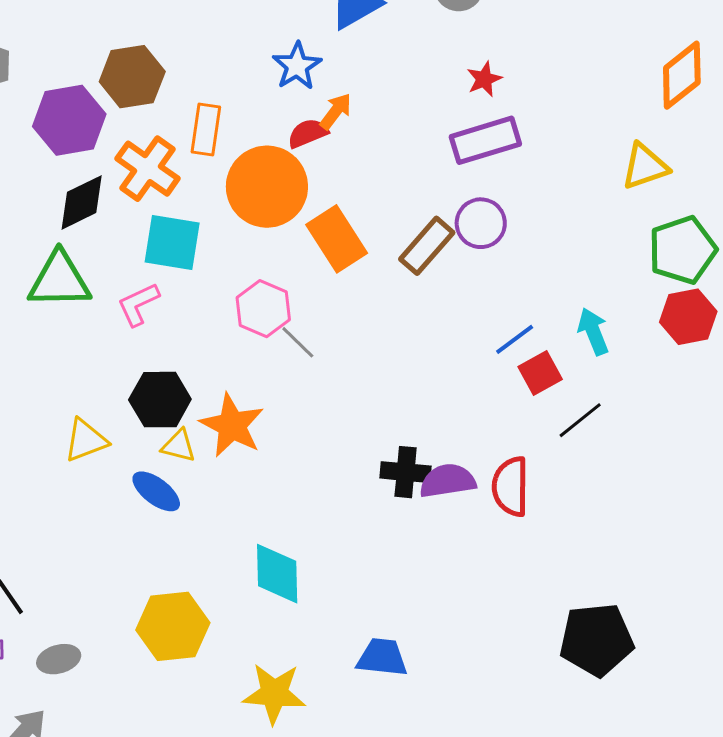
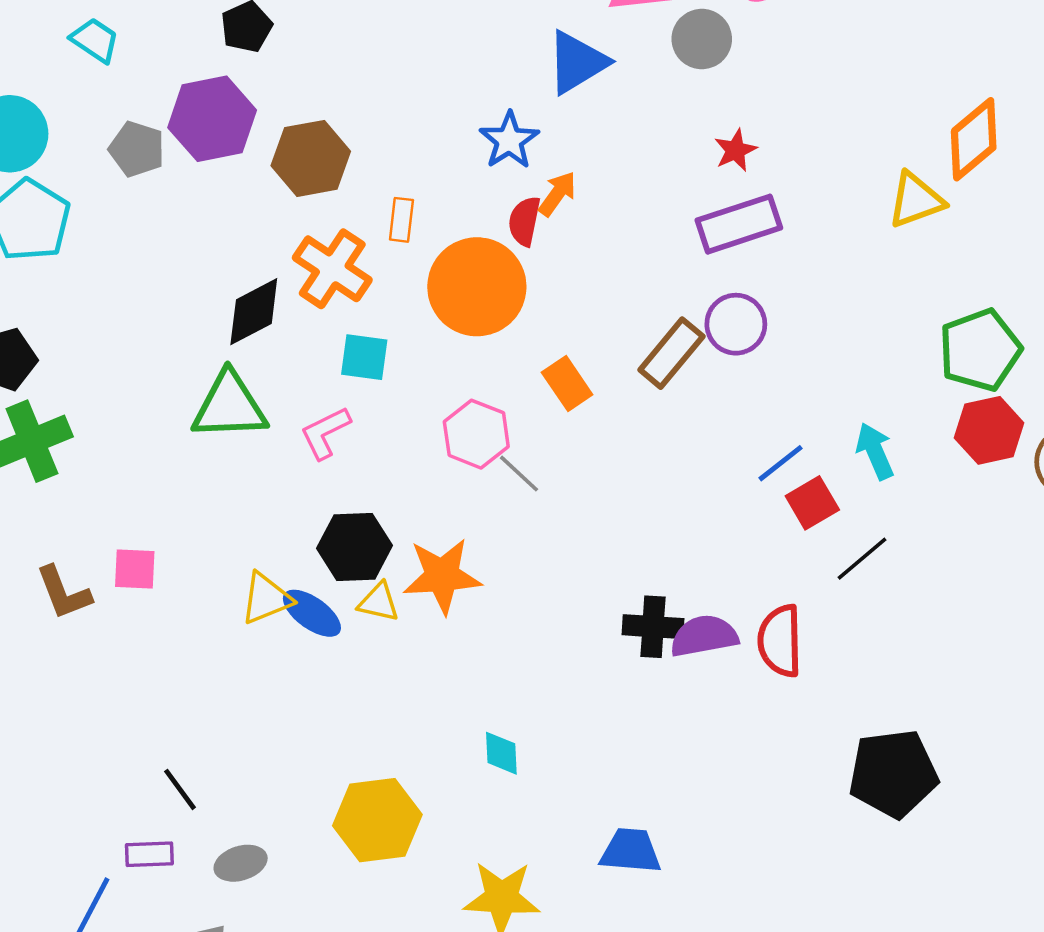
purple hexagon: (69, 120) -> (212, 119), moved
orange rectangle: (206, 130) -> (401, 220), size x0.7
red semicircle: (308, 133) -> (524, 221), turned -54
yellow triangle: (645, 166) -> (916, 200), moved
orange rectangle: (337, 239) -> (567, 383), moved, size x0.7
cyan square: (172, 243) -> (364, 357), size x0.7
orange star: (232, 425) -> (442, 576), turned -30
blue ellipse: (156, 491) -> (312, 613), moved
cyan diamond: (277, 574) -> (501, 753), size x0.6
black pentagon: (596, 640) -> (893, 774), moved

